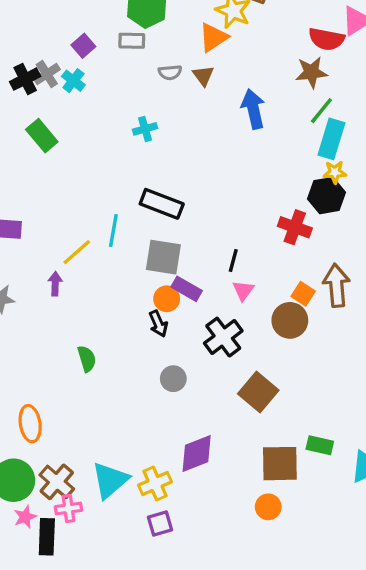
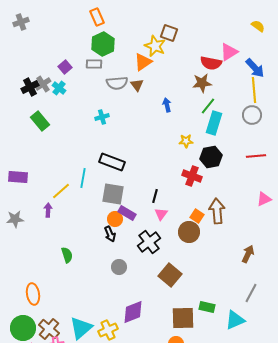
gray semicircle: (170, 72) -> (117, 83), size x1.5
blue arrow: (253, 109) -> (167, 105), size x0.6
yellow star: (335, 172) -> (186, 141), moved

